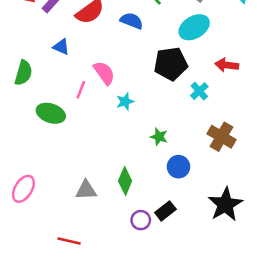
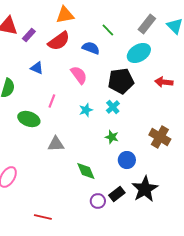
pink semicircle: (104, 73) -> (79, 75), moved
cyan cross: (199, 91) -> (113, 107), moved
green diamond: (125, 181) -> (86, 171), turned -45
gray triangle: (86, 190) -> (56, 144), moved
black star: (225, 204) -> (145, 189), moved

